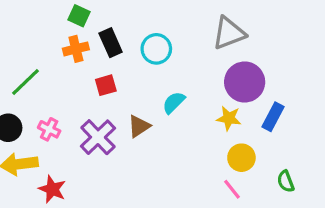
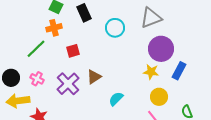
black rectangle: (111, 43) -> (84, 13), moved
cyan circle: (156, 49) -> (115, 28), moved
green line: (25, 82) -> (36, 49), moved
cyan semicircle: (174, 103) -> (116, 99), moved

